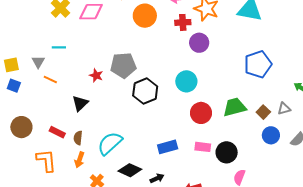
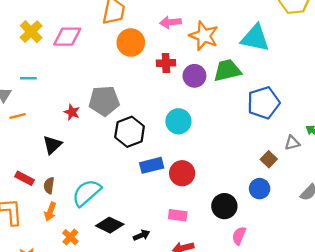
red cross: (183, 22) -> (166, 63), moved
orange line: (50, 80) -> (18, 116), turned -40
green trapezoid: (235, 107) -> (227, 70), moved
gray triangle: (284, 109) -> (292, 143), moved
red circle: (201, 113) -> (182, 173), moved
blue circle: (271, 135) -> (260, 189), moved
blue rectangle: (168, 147) -> (152, 165), moved
pink rectangle: (203, 147) -> (178, 215), moved

